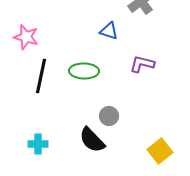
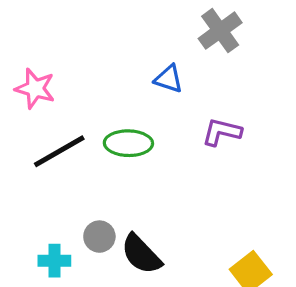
black line: (41, 76) -> (59, 151), turned 48
gray circle: (109, 116) -> (99, 237), moved

